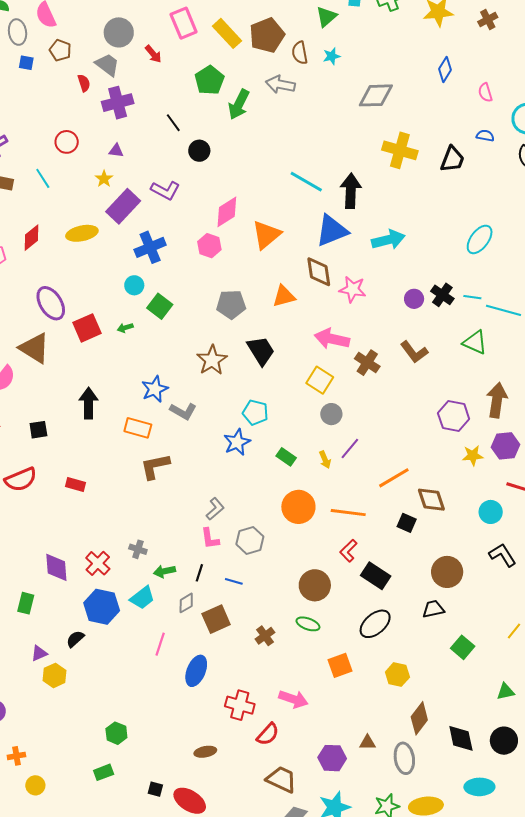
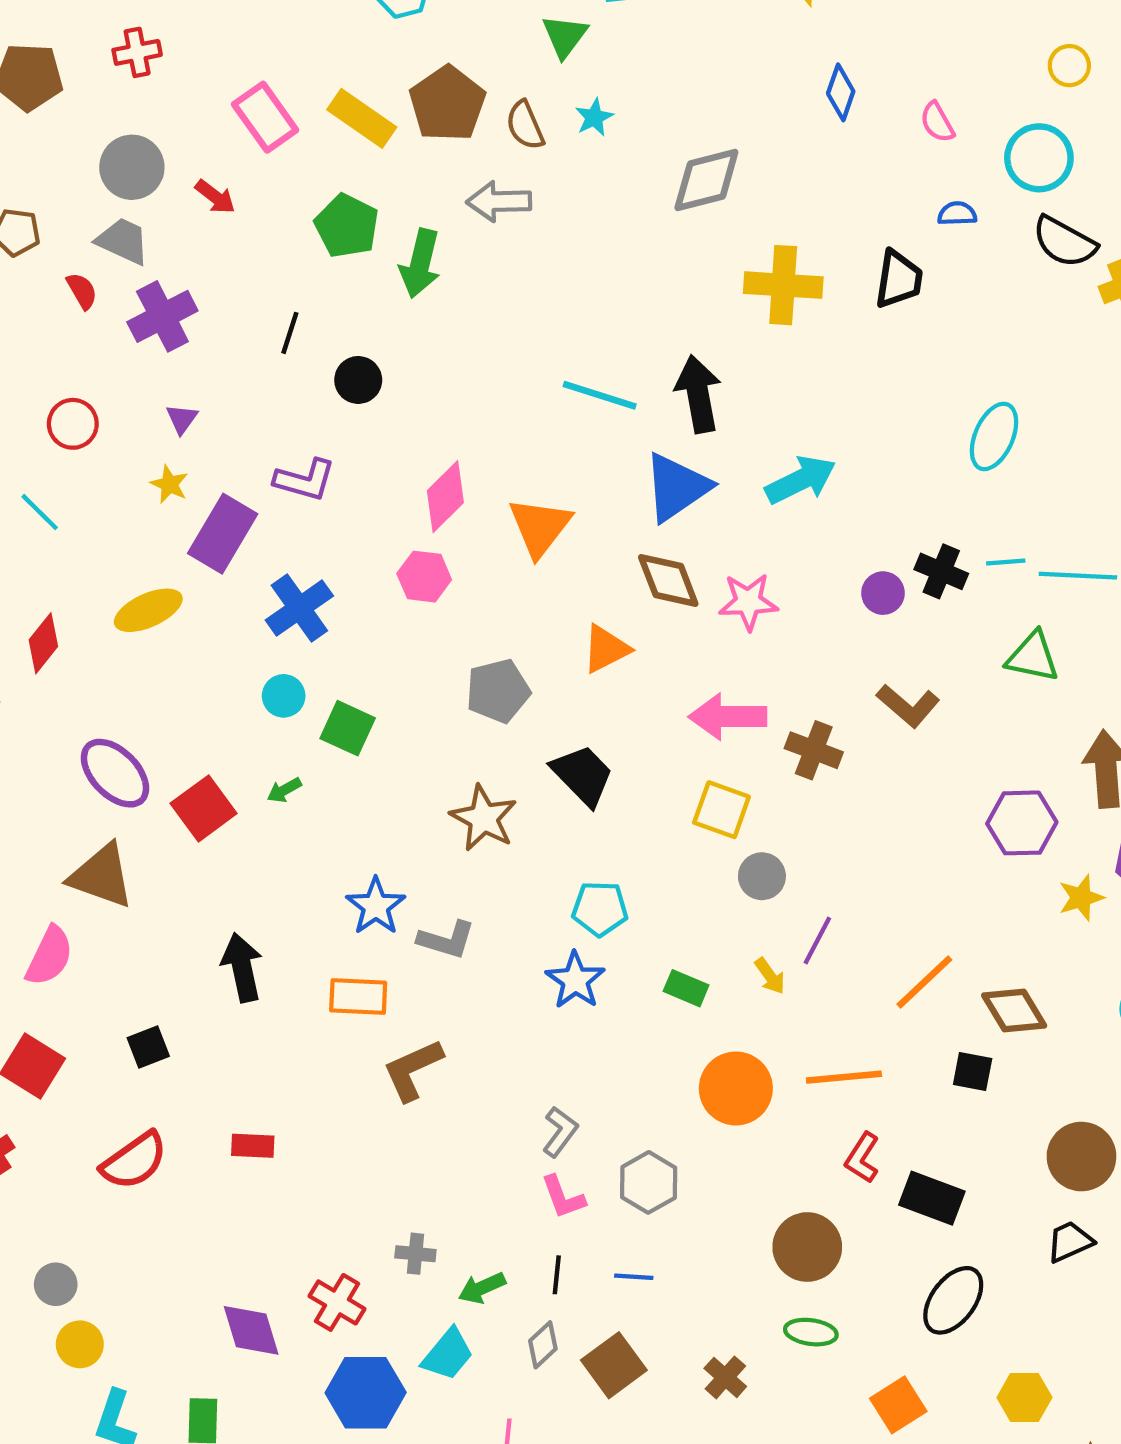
black line: (173, 123) -> (290, 333), turned 66
purple triangle: (116, 151) -> (182, 419), turned -49

